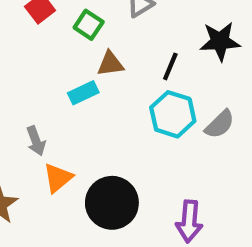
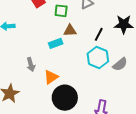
green square: (89, 25) -> (61, 11), turned -32
orange triangle: (58, 178) -> (51, 77), moved

